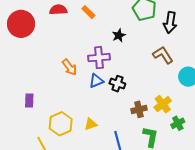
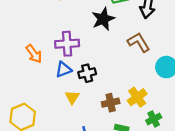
black star: (119, 35) -> (103, 19), moved, size x1.5
black cross: (117, 84) -> (87, 73), turned -35
yellow triangle: (91, 124) -> (72, 97), moved, turned -40

